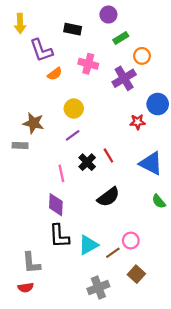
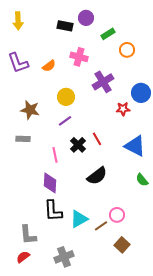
purple circle: (108, 15) -> (86, 18), moved
purple L-shape: (41, 50) -> (18, 63), moved
purple cross: (124, 78) -> (103, 82), moved
gray rectangle: (20, 145) -> (23, 139), moved
red semicircle: (26, 288) -> (23, 257), turned 152
gray cross: (98, 288) -> (64, 257), moved

